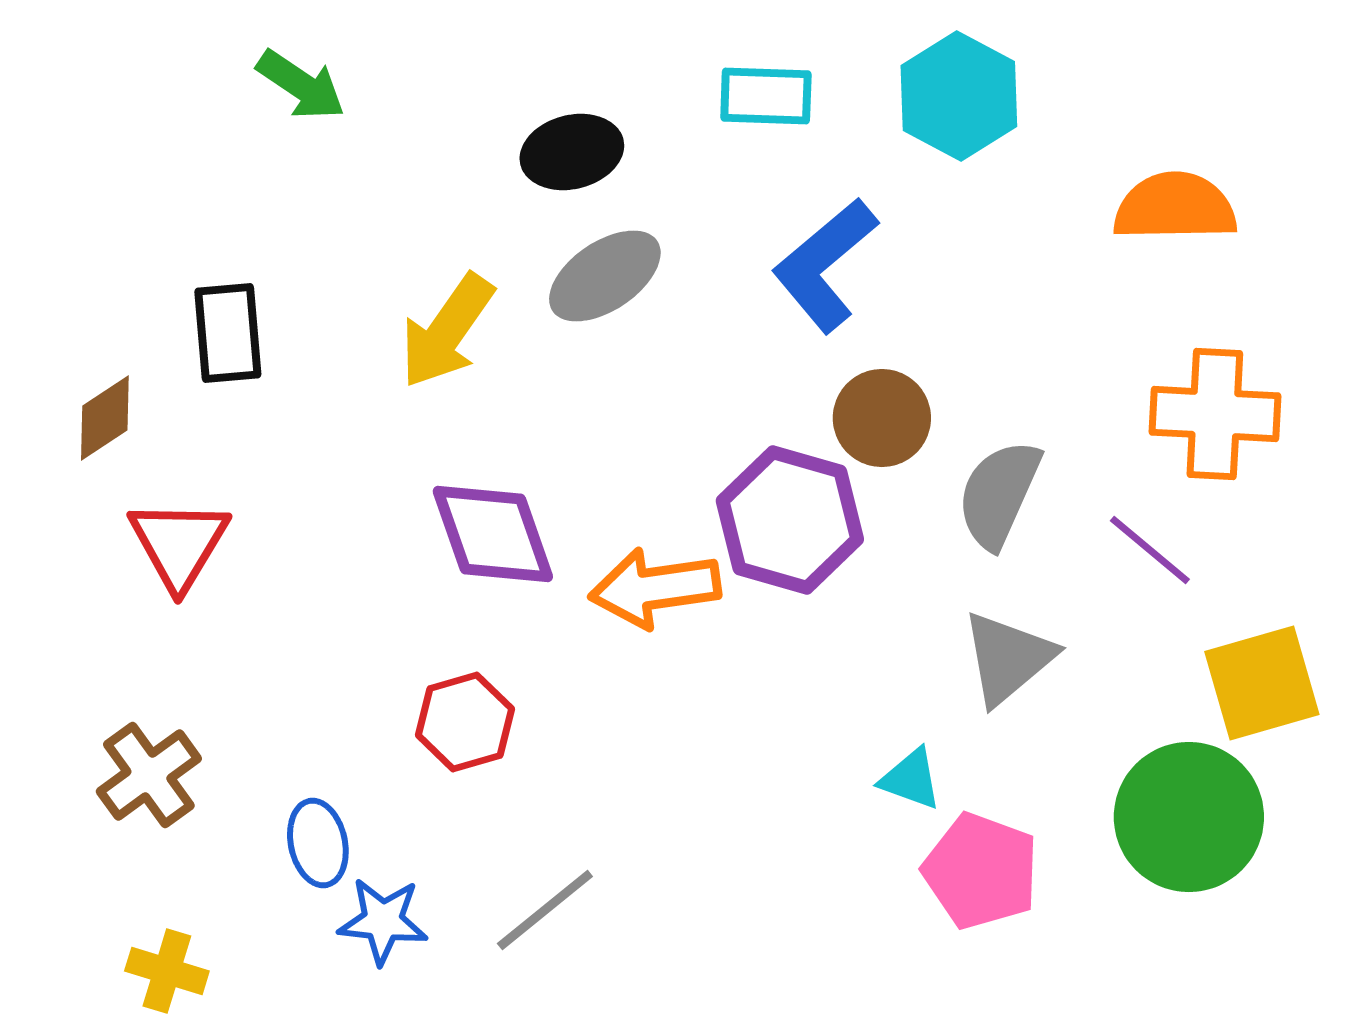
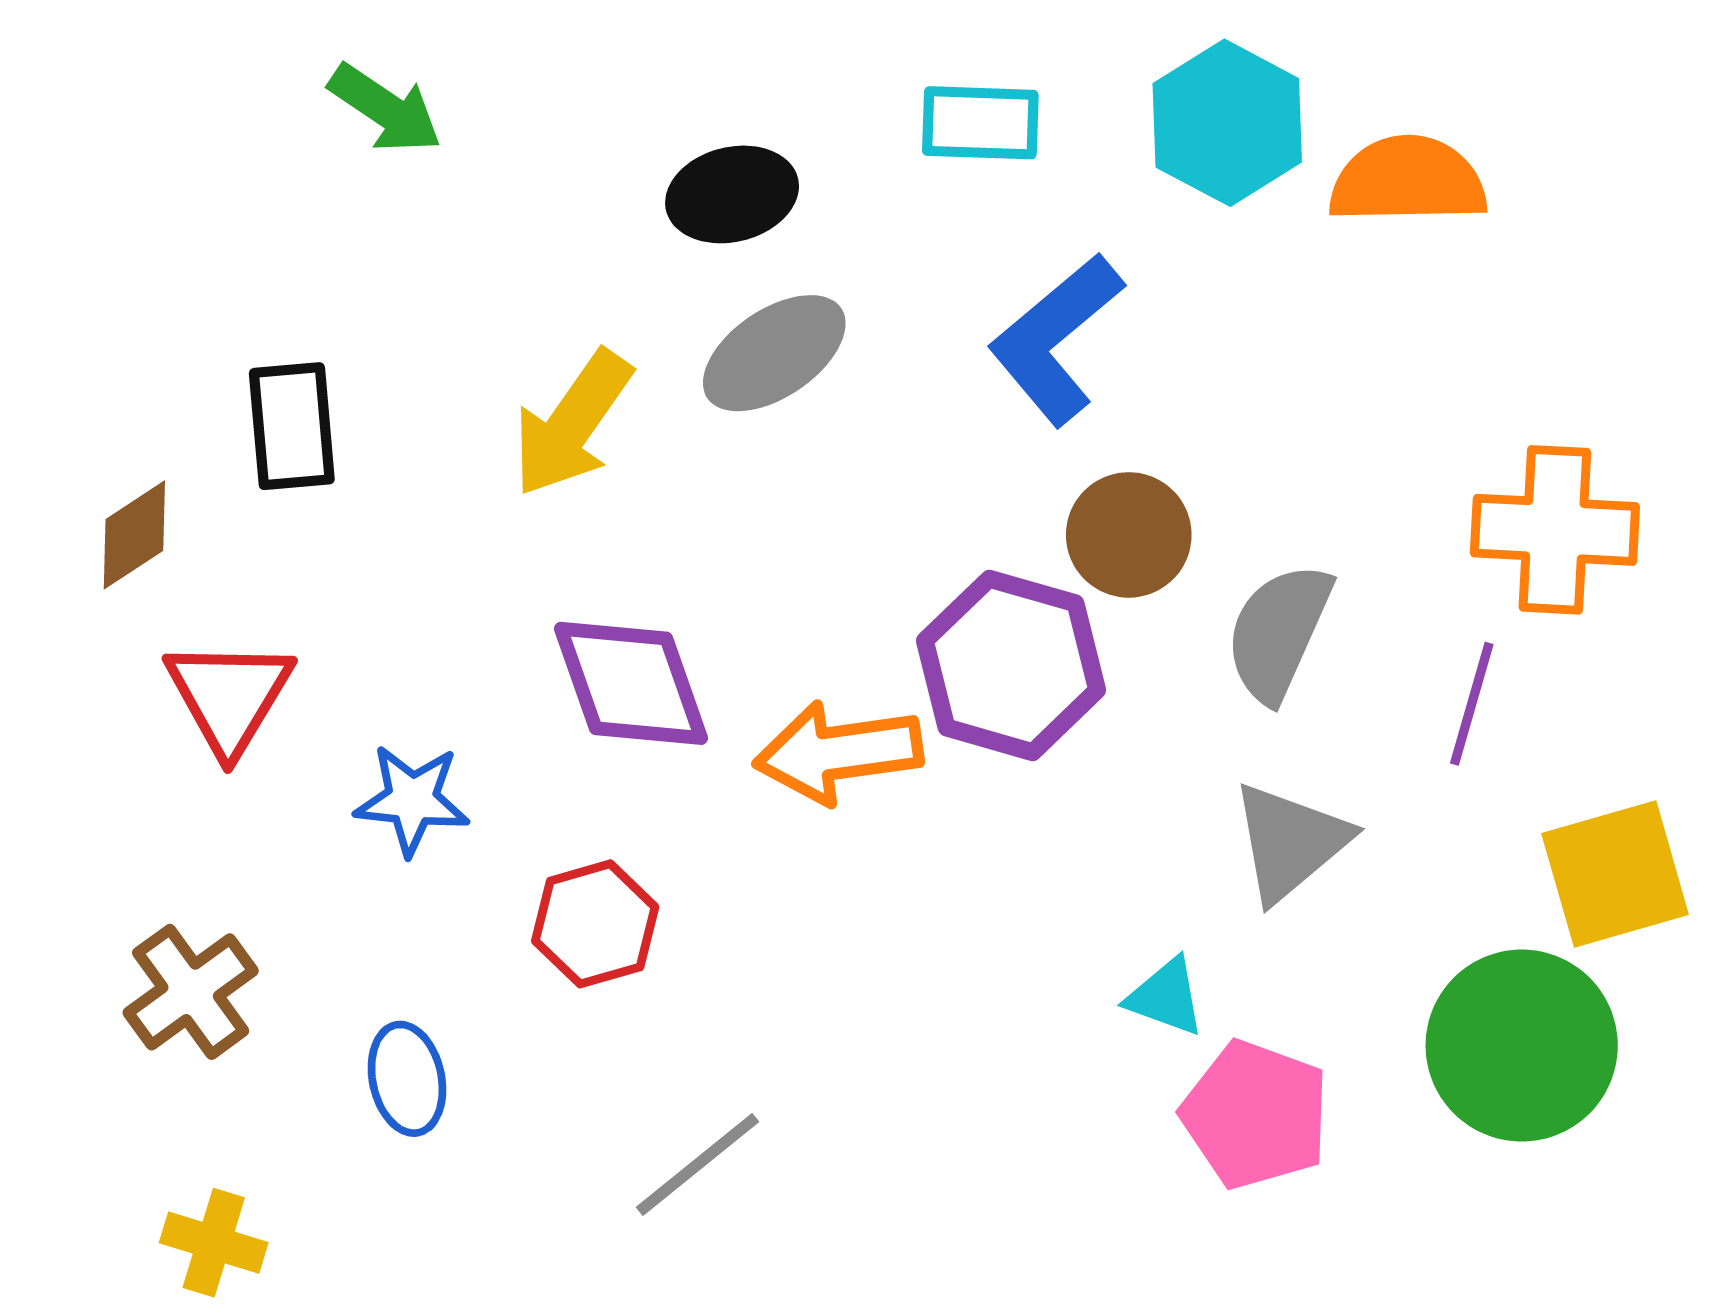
orange semicircle: (1175, 207) -> (1408, 180), moved
purple line: (1150, 550) -> (1472, 704), turned 66
blue star: (383, 921) -> (412, 800), moved

